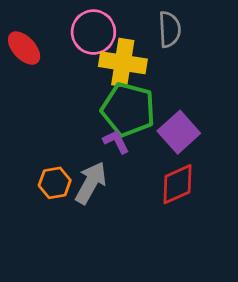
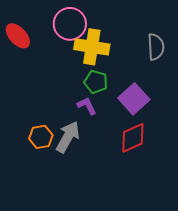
gray semicircle: (169, 29) -> (156, 47), moved
green pentagon: (128, 109) -> (96, 82), size x0.6

